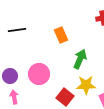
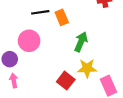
black line: (17, 30) -> (40, 12), moved
pink circle: (39, 74) -> (29, 41), moved

